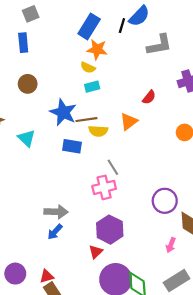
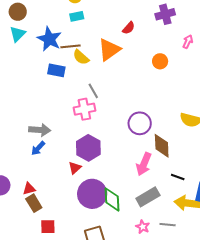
orange triangle: (129, 122) -> (109, 50), size x1.4
yellow semicircle: (98, 131) -> (81, 57), turned 36
cyan triangle: (26, 138) -> (18, 34), moved, turned 30
pink arrow: (171, 245) -> (144, 164), size x1.6

